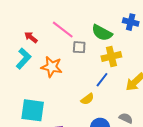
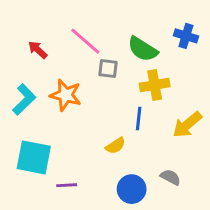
cyan L-shape: (23, 58) -> (24, 99), moved
blue line: (102, 80) -> (139, 118), turned -35

